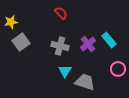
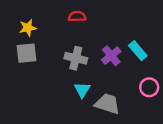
red semicircle: (61, 13) -> (77, 16), turned -48
yellow star: (11, 22) -> (28, 28), moved
gray square: (21, 42) -> (26, 53), turned 30

